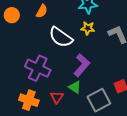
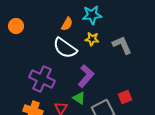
orange semicircle: (42, 11) -> (67, 24), moved

